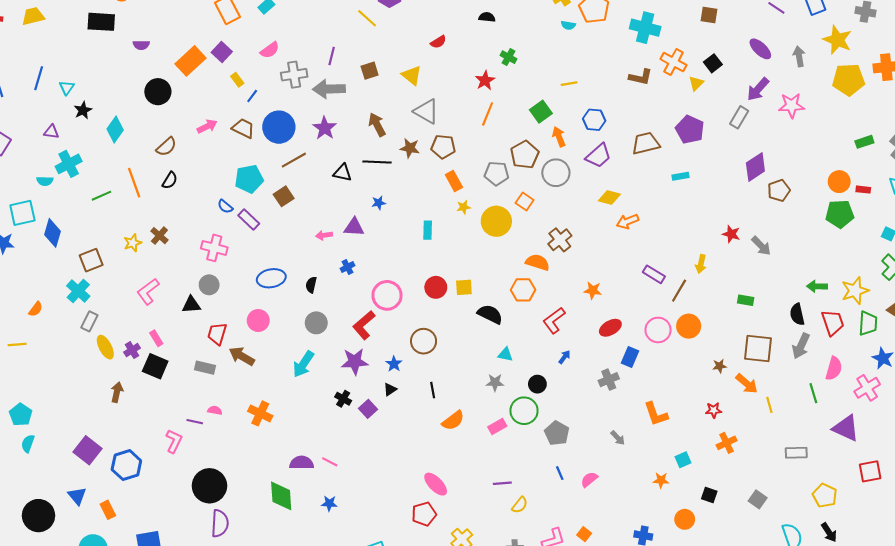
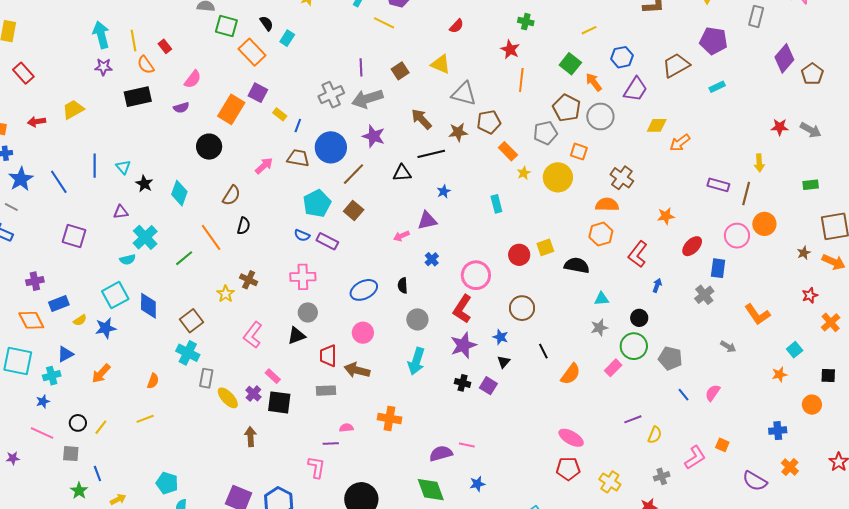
pink semicircle: (270, 50) -> (193, 79), moved
red pentagon: (424, 514) -> (568, 469), turned 30

